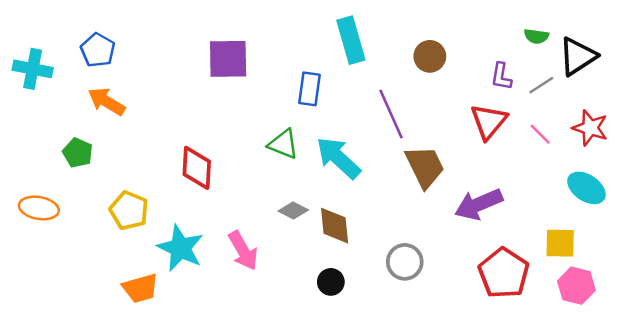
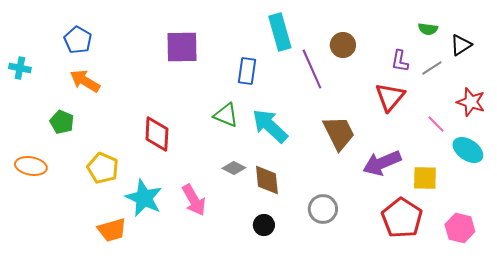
black triangle: (578, 56) -> (461, 45), size x0.7
cyan cross: (33, 69) -> (20, 68), moved, size x0.7
purple line: (391, 114) -> (312, 69), moved
pink line: (540, 134) -> (436, 124), moved
yellow square: (560, 243) -> (425, 178), moved

